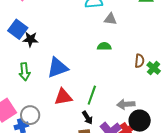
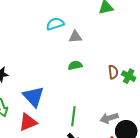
blue triangle: (58, 68) -> (33, 96), turned -40
red triangle: (63, 97) -> (28, 122), moved

